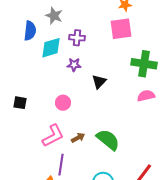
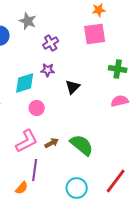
purple cross: (77, 38) -> (51, 43), turned -35
cyan diamond: (51, 48) -> (25, 83), moved
green cross: (144, 64) -> (118, 69), size x0.7

